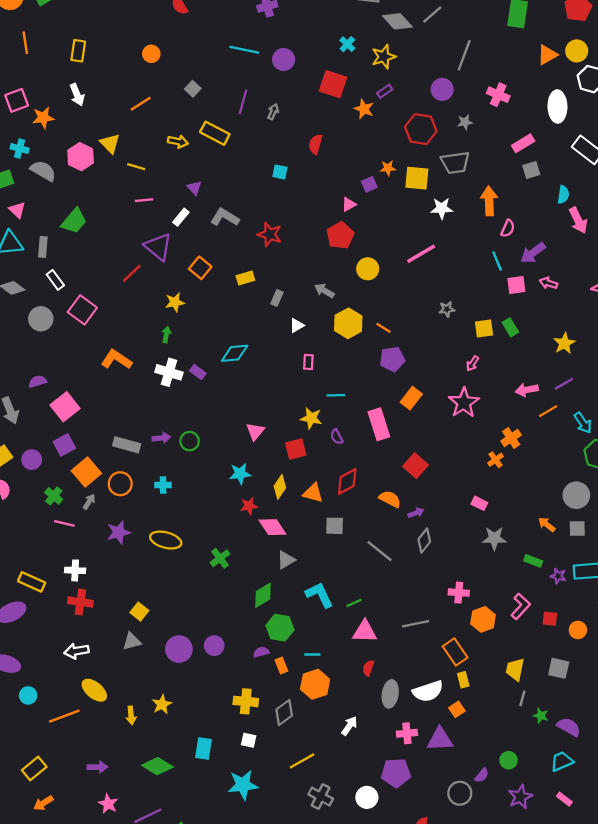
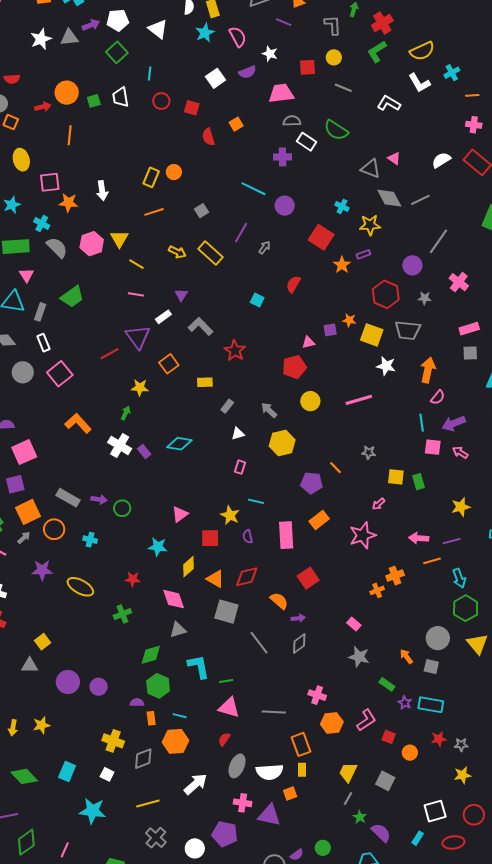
cyan cross: (347, 44) -> (342, 206), turned -32
yellow rectangle: (78, 51) -> (151, 177), moved
orange line: (384, 328) -> (336, 468), moved
red star: (249, 506) -> (133, 579), moved
gray square: (335, 526) -> (226, 612), size x1.4
white arrow: (349, 726) -> (196, 784), size x1.4

